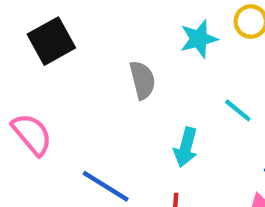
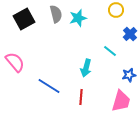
cyan star: (199, 39) -> (78, 18), moved
gray semicircle: (142, 80) -> (56, 14), moved

